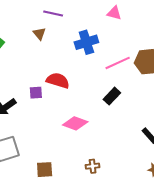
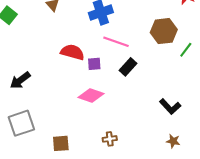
pink line: (118, 63) -> (116, 42), moved, turned 45
purple square: (36, 93) -> (94, 64), moved

